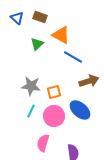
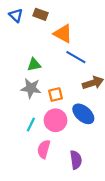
green triangle: (37, 44) -> (34, 65), moved, turned 32
cyan line: (31, 111) -> (31, 125), moved

